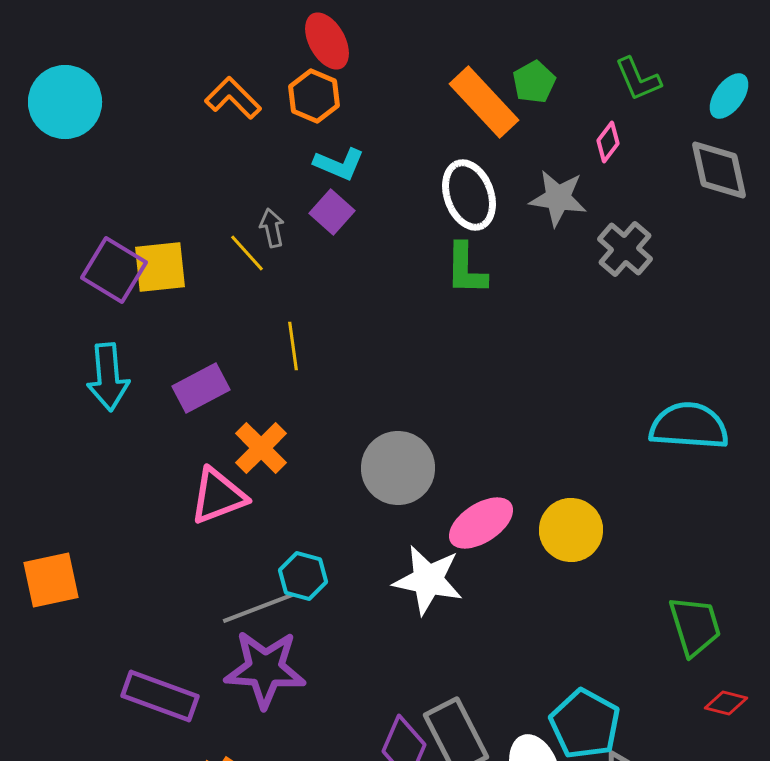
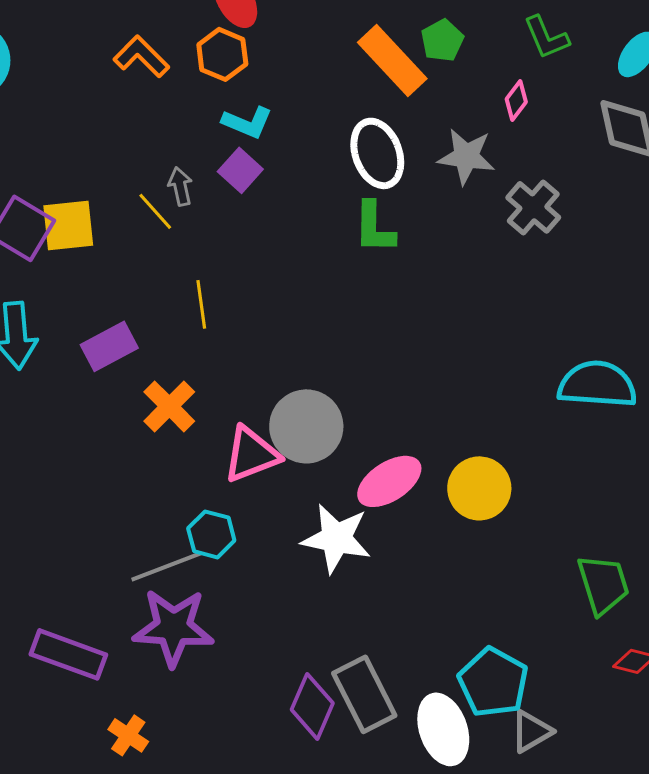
pink triangle: (218, 496) -> (251, 454), moved

